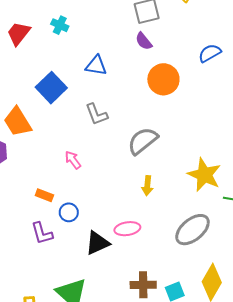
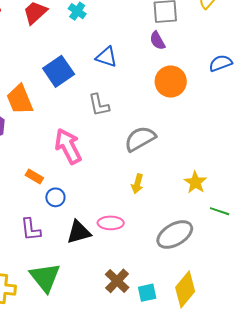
pink arrow: (73, 160) -> (68, 146), size x1.8
yellow star: (204, 175) -> (195, 182), size x0.7
purple L-shape: (42, 233) -> (31, 229), moved
brown cross: (143, 285) -> (117, 281), turned 35

